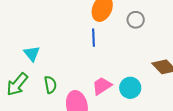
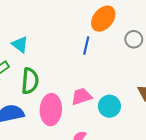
cyan triangle: (32, 54) -> (20, 44), turned -30
green semicircle: (50, 85) -> (30, 81), size x1.4

